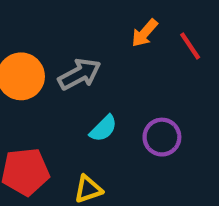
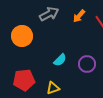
gray arrow: (80, 74) -> (49, 14), moved

